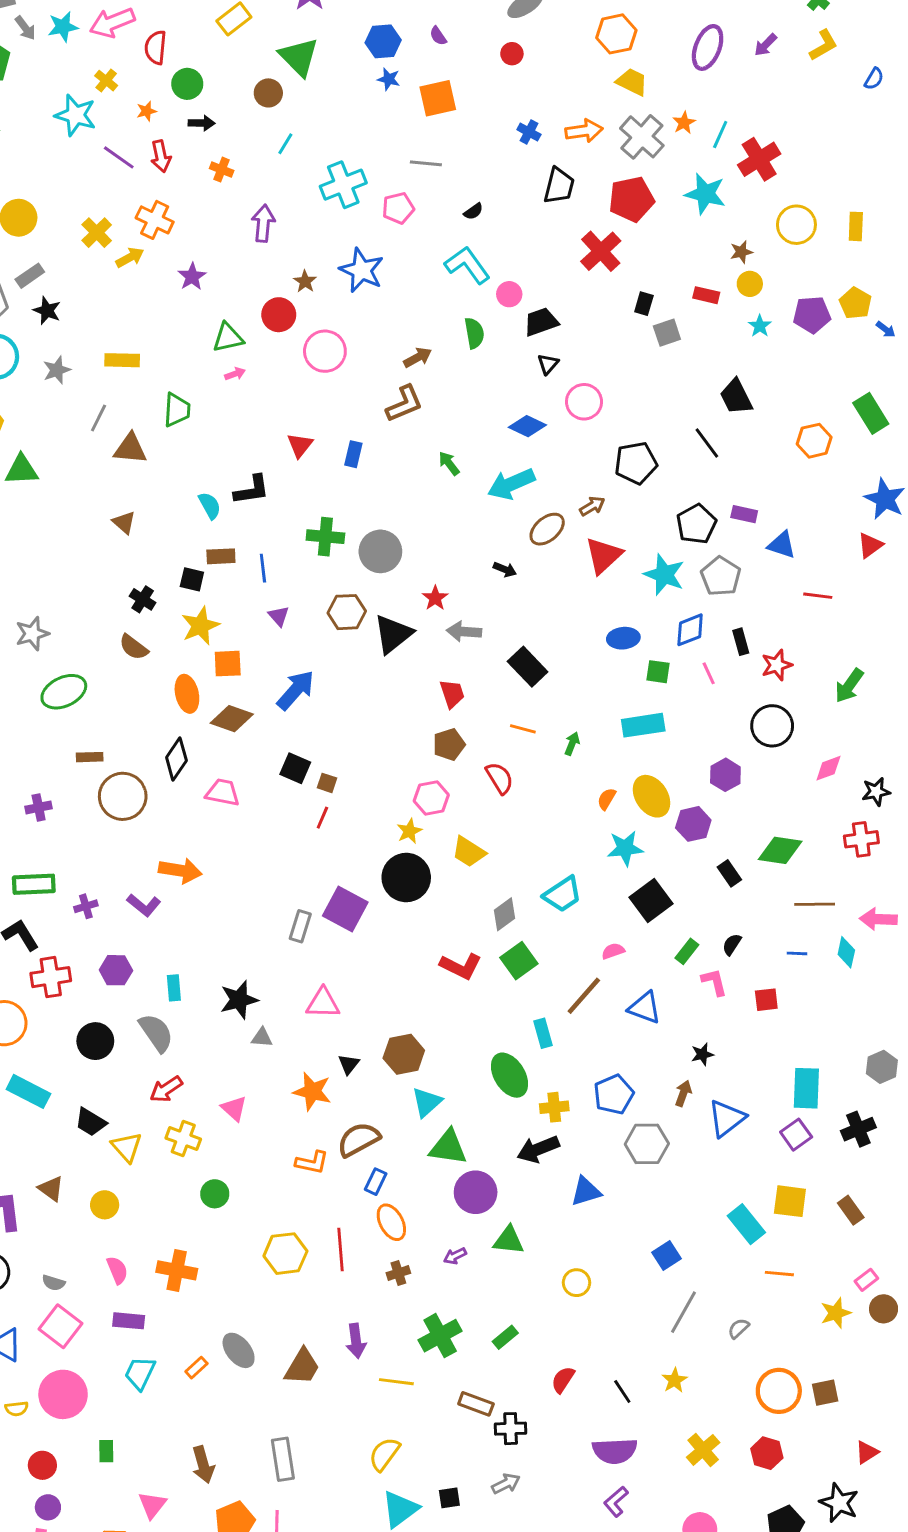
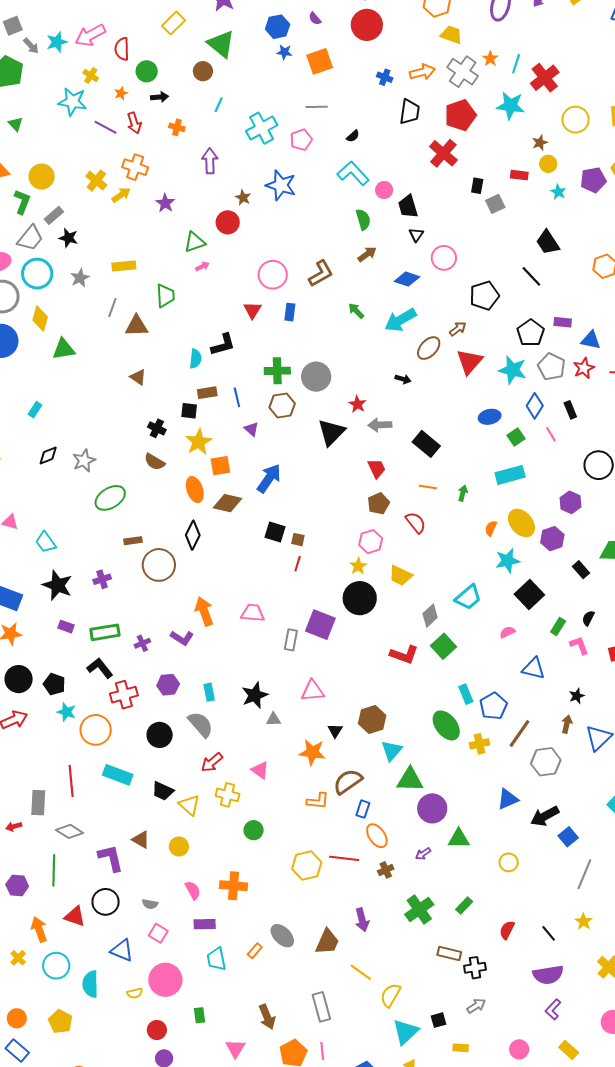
red circle: (512, 54) -> (367, 25), size x2.0
black trapezoid: (541, 322) -> (408, 206), turned -80
pink circle: (325, 351) -> (273, 275), moved
brown arrow: (418, 357) -> (367, 254), moved
cyan semicircle: (210, 506) -> (195, 359), turned 42
brown hexagon: (347, 612) -> (282, 405), moved
blue diamond: (690, 630) -> (535, 406), turned -30
red star: (777, 665) -> (584, 368), moved
green square: (658, 672) -> (516, 437), turned -36
pink trapezoid: (223, 793) -> (253, 613), moved
orange arrow: (180, 871) -> (204, 611), turned -112
brown line: (584, 996) -> (520, 733), moved
blue pentagon: (614, 1094) -> (493, 706), moved
black arrow: (538, 1149) -> (545, 816), moved
red line: (341, 1250) -> (344, 858), turned -72
pink square: (60, 1326) -> (158, 933), size x0.7
cyan trapezoid: (140, 1373) -> (216, 959), turned -30
yellow line: (396, 1382) -> (361, 972), moved, turned 35

